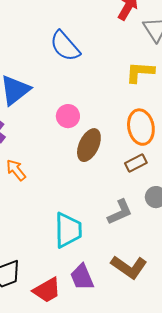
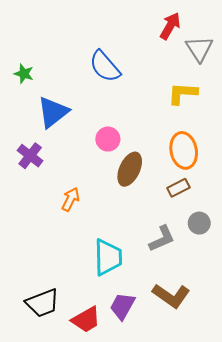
orange arrow: (16, 170) -> (71, 199), moved, turned 65
purple trapezoid: (82, 277) -> (122, 306), turned 52

